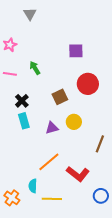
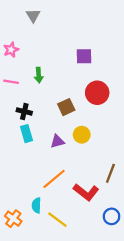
green arrow: (35, 68) -> (39, 75), turned -152
black cross: (22, 101) -> (24, 112), turned -32
brown line: (100, 144) -> (110, 173), moved
yellow line: (52, 199) -> (57, 220), turned 36

